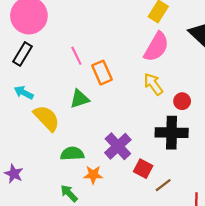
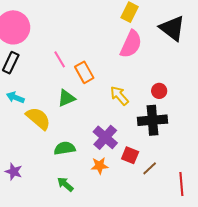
yellow arrow: (153, 84) -> (119, 96), moved
orange star: (93, 175) -> (99, 166), moved

